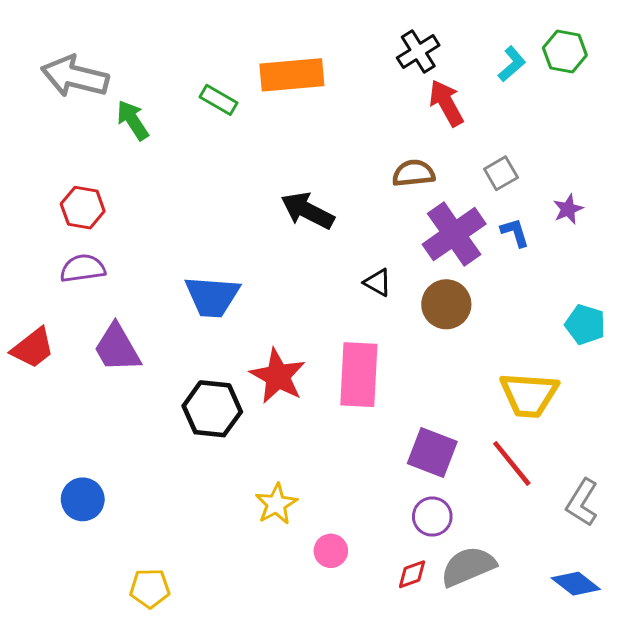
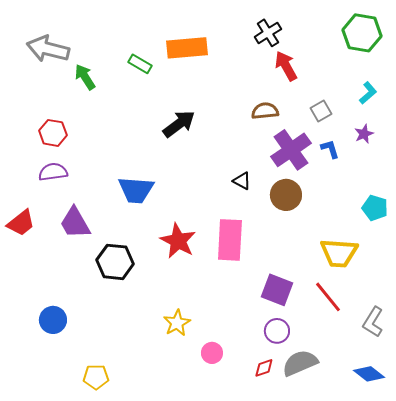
green hexagon: (565, 51) -> (362, 33), size x1.4
cyan L-shape: (512, 64) -> (368, 93), moved
black arrow: (307, 211) -> (179, 124), moved, turned 116
black hexagon: (212, 409) -> (115, 262), moved

